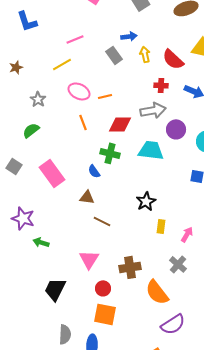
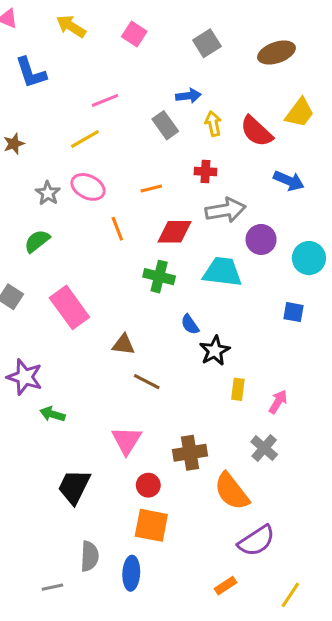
red cross: (161, 85) -> (205, 172), moved
pink ellipse: (79, 91) -> (88, 187), moved
blue semicircle: (94, 171) -> (190, 324), moved

